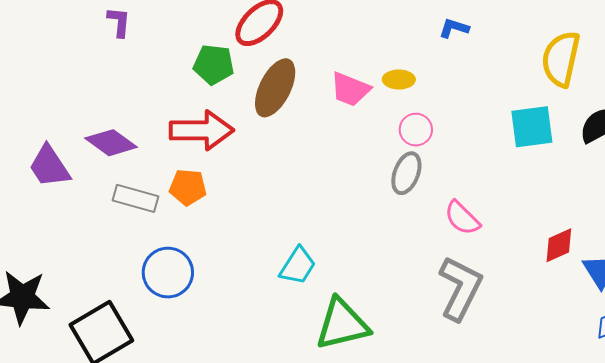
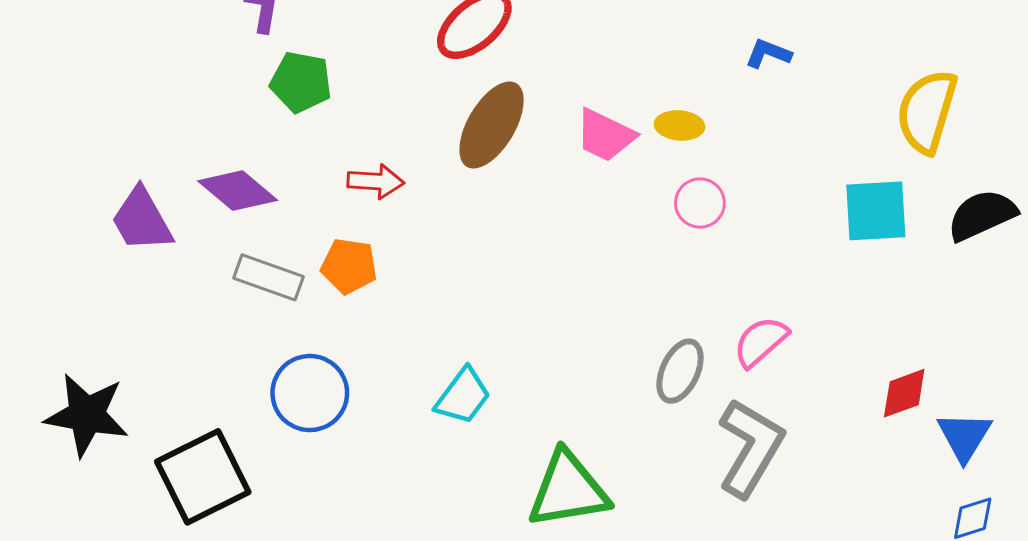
green pentagon: (214, 64) -> (301, 82), moved
red arrow: (202, 130) -> (376, 181), size x0.6
gray ellipse: (406, 173) -> (680, 371), moved
pink semicircle: (462, 218) -> (761, 342), turned 90
cyan trapezoid: (298, 266) -> (463, 396), moved

